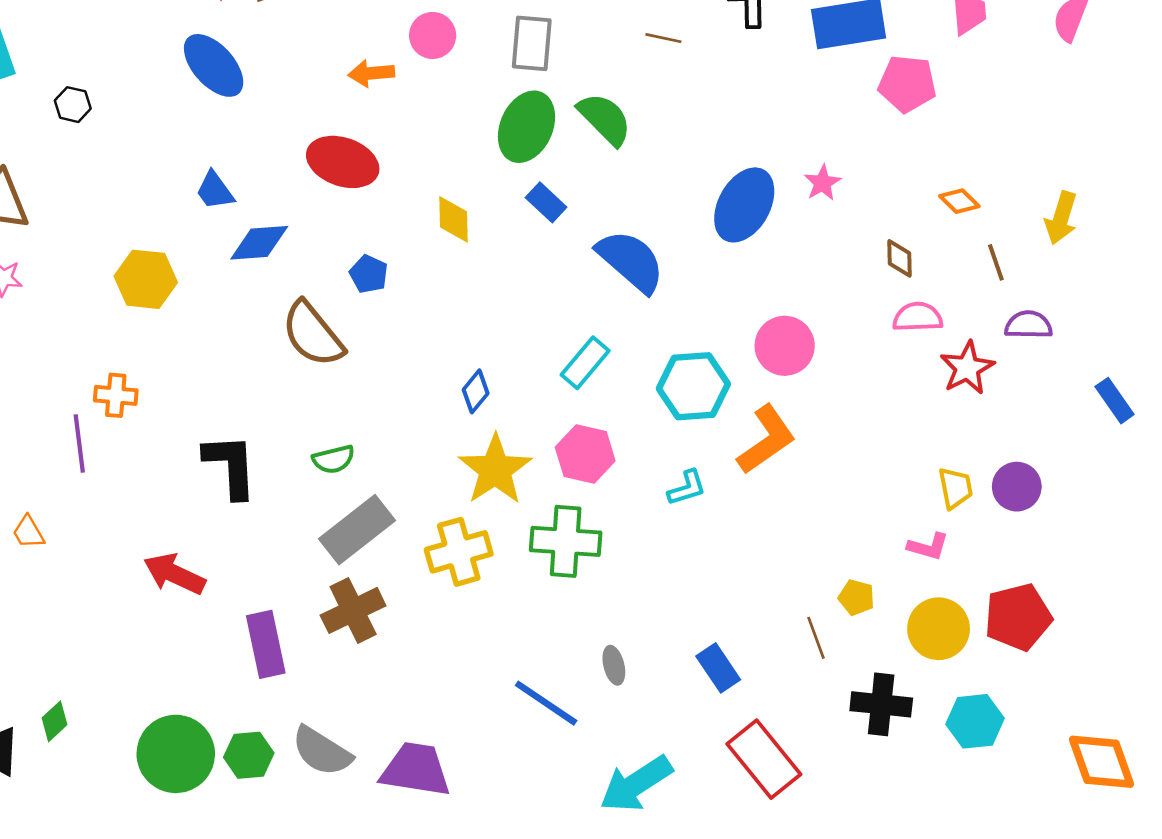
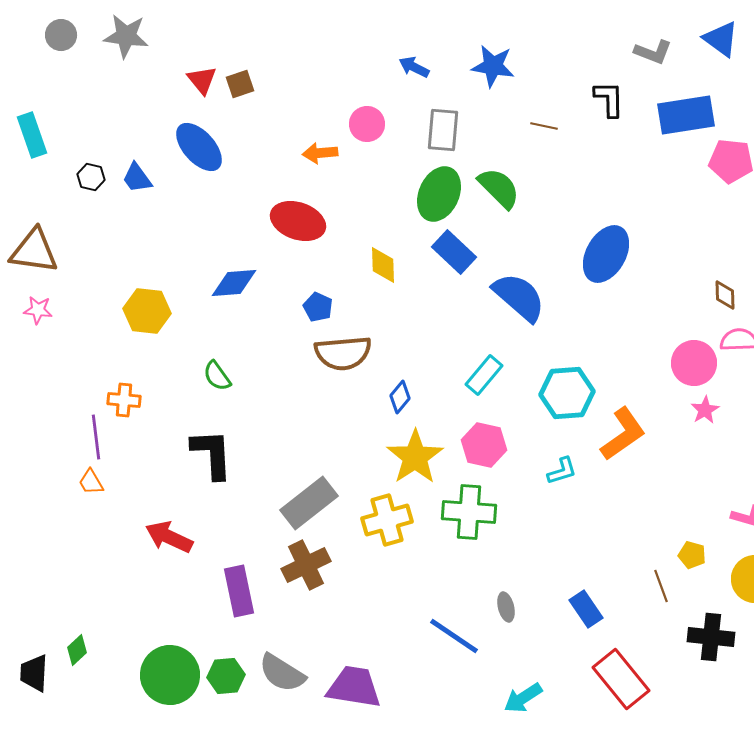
pink star: (822, 183) -> (705, 410), moved
blue trapezoid: (215, 191) -> (137, 178), moved
blue rectangle: (546, 202) -> (454, 252), size x1.4
brown semicircle: (313, 334) -> (343, 353), moved, turned -56
pink circle: (785, 346) -> (694, 363), moved
green semicircle: (334, 459) -> (217, 376), moved, turned 68
orange trapezoid: (28, 532) -> (91, 482), moved
cyan arrow: (636, 784) -> (523, 698), size x0.7

